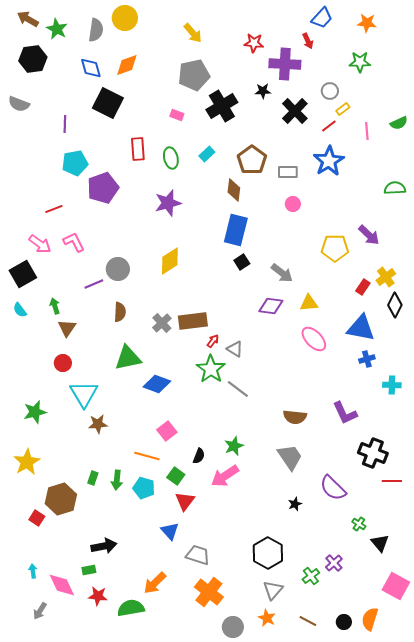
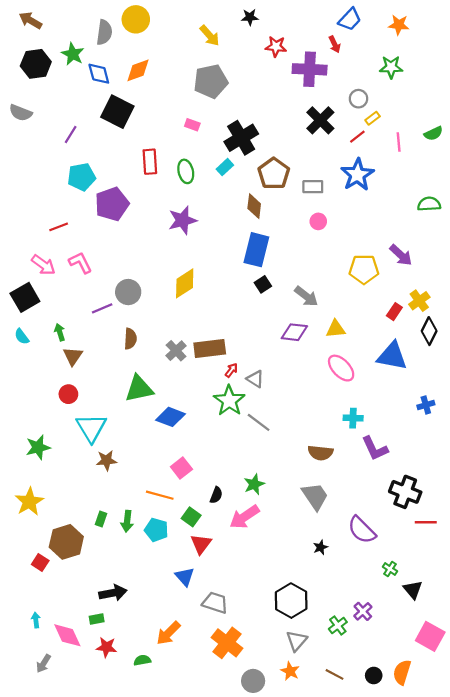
green star: (57, 29) -> (73, 54), moved
black star: (263, 91) -> (250, 17), moved
black cross: (222, 106) -> (241, 138), moved
purple line: (65, 124) -> (71, 134), turned 30
blue cross: (367, 359) -> (426, 405), moved
cyan cross: (392, 385) -> (353, 418), moved
green semicircle: (131, 608) -> (142, 660), size x0.6

